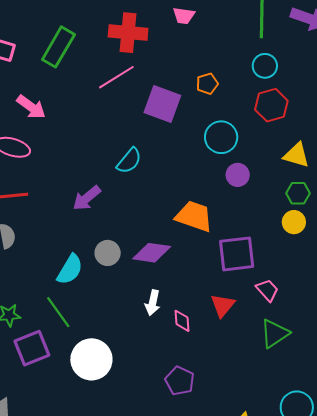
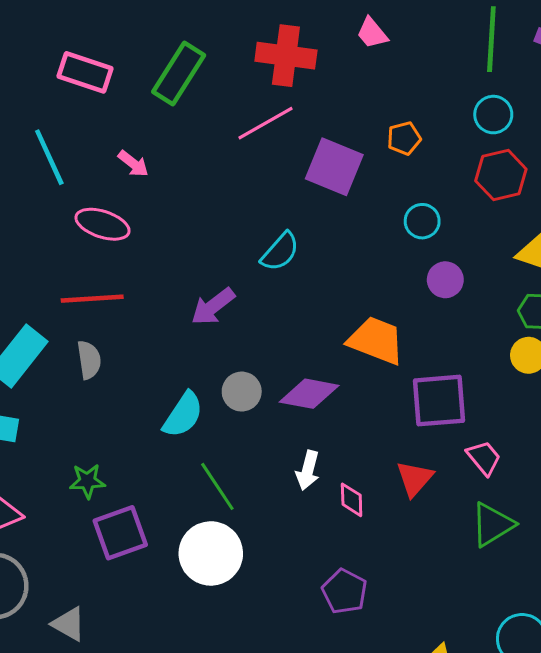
pink trapezoid: (184, 16) -> (372, 33), turned 40
pink arrow: (31, 107) -> (133, 164), size x0.7
cyan circle: (221, 137) -> (422, 221), size x0.7
green line: (58, 312) -> (217, 486), moved

